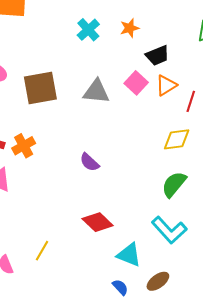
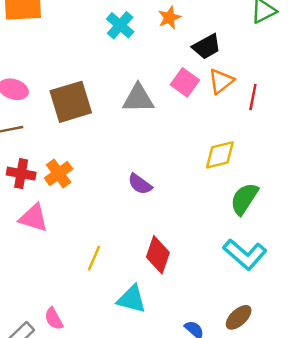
yellow diamond: (177, 139) -> (220, 155), moved
red diamond: (98, 222) -> (158, 255), turned 72
yellow line: (42, 251) -> (94, 258), moved
cyan triangle: (129, 255) -> (132, 299), moved

